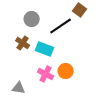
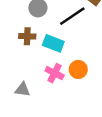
brown cross: (23, 43) -> (27, 36), turned -32

